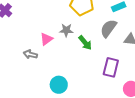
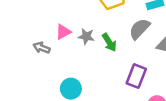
gray star: (66, 30) -> (86, 36), moved

